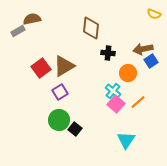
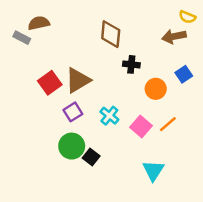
gray rectangle: (18, 31) -> (22, 38), turned 56
brown arrow: (143, 49) -> (174, 36), moved
cyan cross: (113, 91) -> (109, 116), moved

